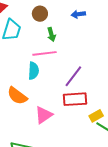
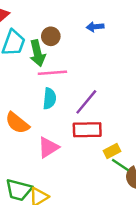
brown circle: (40, 14) -> (51, 36), moved
green arrow: (51, 34) -> (37, 53), moved, size x1.5
cyan semicircle: (33, 71) -> (49, 99), moved

